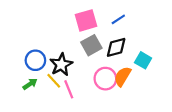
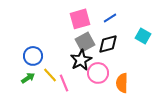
cyan square: (143, 60) -> (143, 36), moved
black star: (61, 65) -> (81, 60), moved
orange semicircle: (123, 76) -> (122, 83), moved, turned -30

